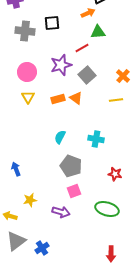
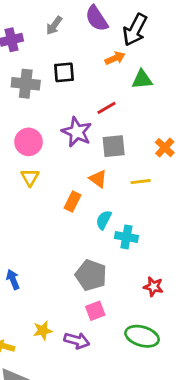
green triangle: (98, 32) -> (142, 79), moved
purple star: (61, 65) -> (77, 132), turned -30
gray square: (87, 75) -> (114, 146), turned 36
orange rectangle: (58, 99) -> (73, 201), moved, turned -48
yellow line: (116, 100) -> (141, 182), moved
cyan semicircle: (60, 137) -> (104, 220), moved
yellow star: (30, 200) -> (43, 331), moved

